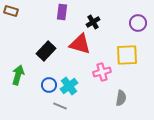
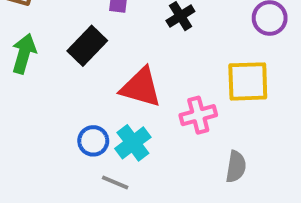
red triangle: (80, 44) -> (141, 87), moved
black rectangle: (46, 51) -> (87, 46), moved
green arrow: (18, 75) -> (24, 54), moved

